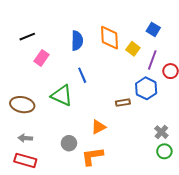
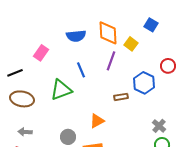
black line: (27, 37) -> (15, 73), moved
blue semicircle: (77, 41) -> (76, 36), turned 84
purple line: (152, 60) -> (111, 61), moved
green triangle: (62, 95) -> (61, 90), turned -45

